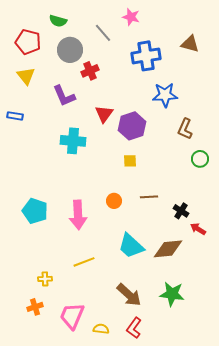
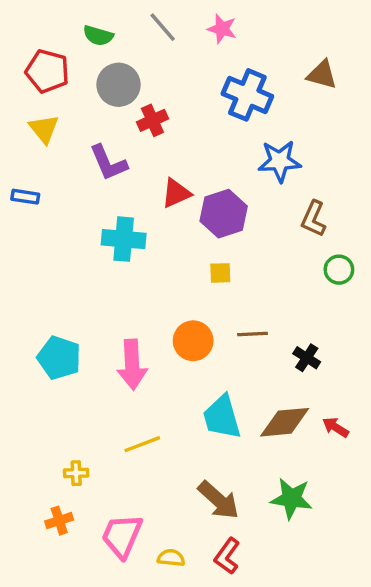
gray line: (103, 33) -> (163, 27), moved
blue cross: (146, 56) -> (247, 95), turned 32
red triangle: (104, 114) -> (176, 193), turned 30
orange circle: (114, 201) -> (193, 341), size x1.5
red arrow: (198, 229) -> (336, 427), moved
cyan trapezoid: (131, 246) -> (222, 417), turned 32

